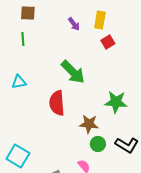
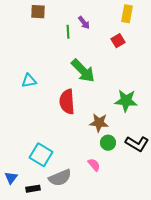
yellow rectangle: (100, 20) -> (127, 14), moved
green line: (23, 39) -> (68, 32), moved
cyan square: (18, 156) -> (41, 155), moved

